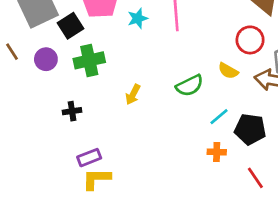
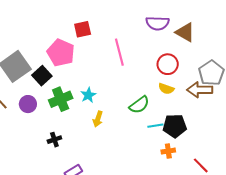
cyan star: (138, 18) -> (88, 95), moved
red circle: (250, 40) -> (168, 64), moved
cyan line: (219, 117) -> (155, 126), moved, turned 42
black pentagon: (250, 129) -> (175, 126), moved

